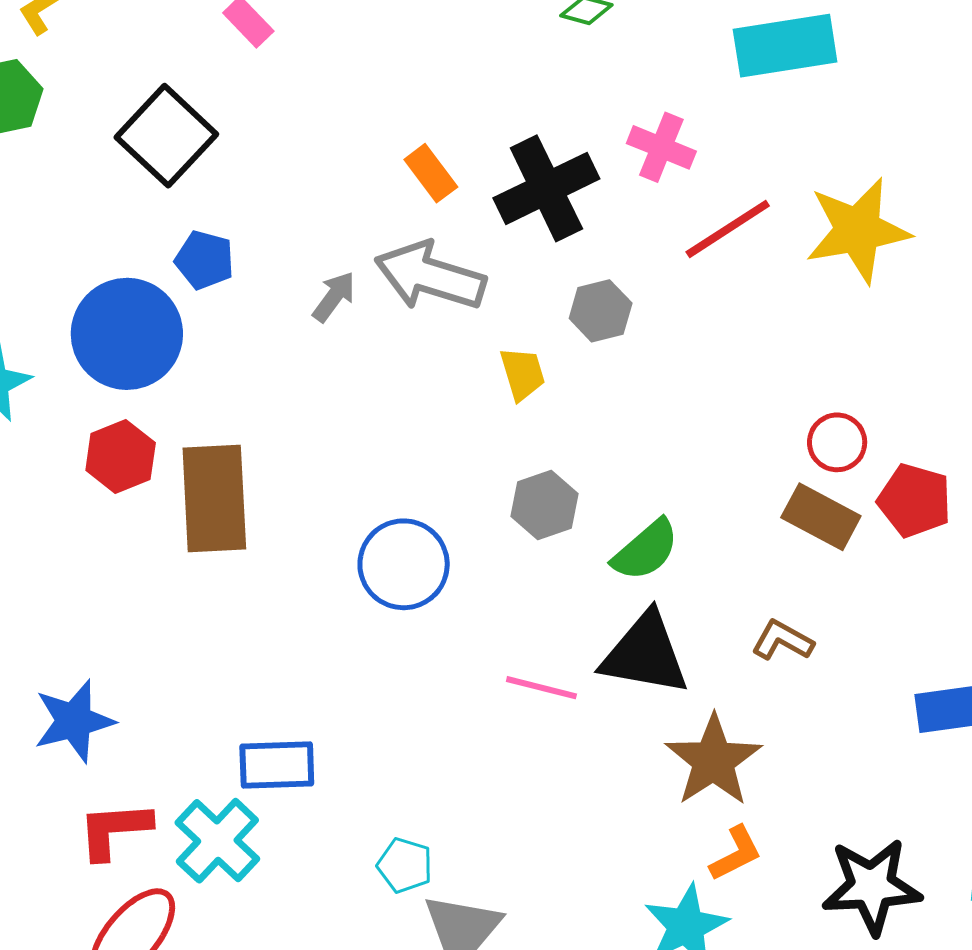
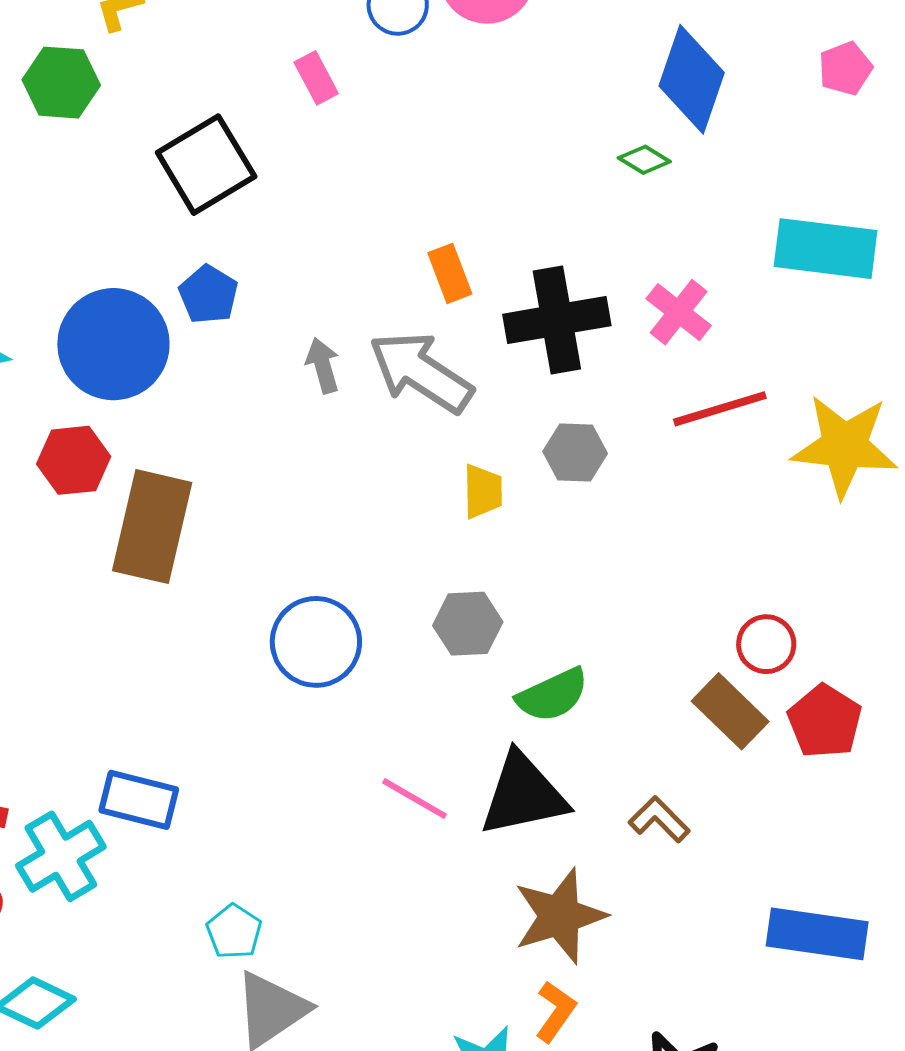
gray arrow: (334, 297) -> (323, 366), turned -68
black triangle: (645, 654) -> (523, 795), turned -38
orange L-shape: (736, 853) -> (555, 1011), turned -44

